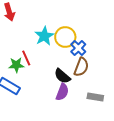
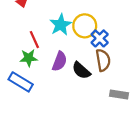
red line: (26, 58) -> (34, 40), moved
brown semicircle: (81, 67) -> (103, 60), turned -30
purple semicircle: (62, 92) -> (60, 61), moved

